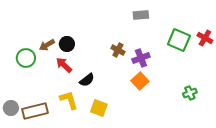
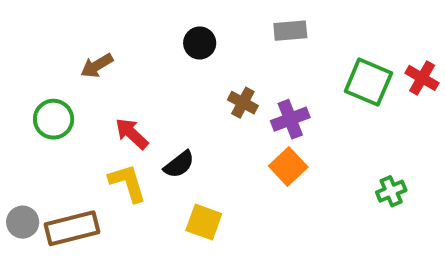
black circle: (67, 44) -> (200, 43), moved
brown arrow: (47, 45) -> (97, 66), moved
yellow L-shape: (69, 100) -> (128, 183), moved

